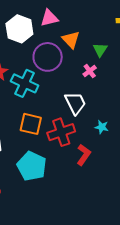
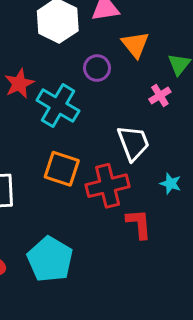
purple circle: (48, 57) -> (97, 68), size x0.6
red L-shape: (84, 155) -> (139, 224), turned -45
cyan pentagon: (32, 166) -> (50, 259), moved

